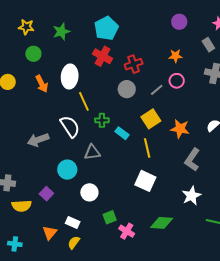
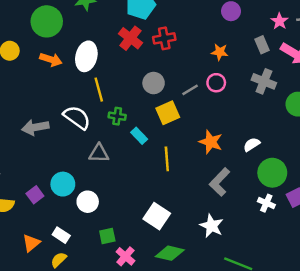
green circle: (33, 54) -> (47, 21), size x1.6
red cross: (134, 64) -> (164, 38), moved
orange arrow: (42, 84) -> (51, 60), turned -54
yellow square: (151, 119) -> (168, 113), moved
white semicircle: (70, 127) -> (77, 117), turned -30
cyan circle: (67, 170) -> (63, 184), moved
white square: (145, 181) -> (157, 216), moved
white star: (191, 196) -> (212, 226), turned -30

